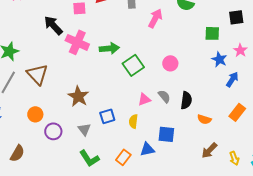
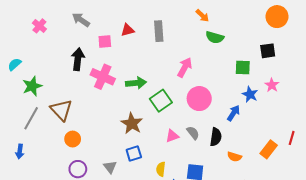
pink arrow: (155, 18) -> (185, 67), moved
black arrow: (53, 25) -> (78, 59), turned 50
pink circle: (170, 63) -> (199, 99), size x1.5
blue arrow: (232, 79) -> (233, 113), moved
brown star: (78, 96) -> (132, 123), moved
orange circle: (35, 114) -> (73, 139), moved
yellow semicircle: (133, 121) -> (161, 169), moved

